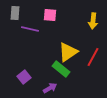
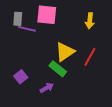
gray rectangle: (15, 13) -> (18, 19), moved
pink square: (50, 15) -> (47, 15), size x1.5

